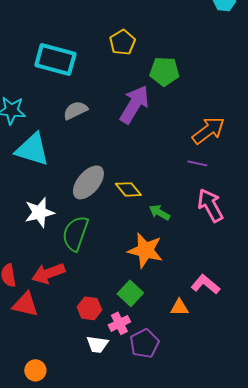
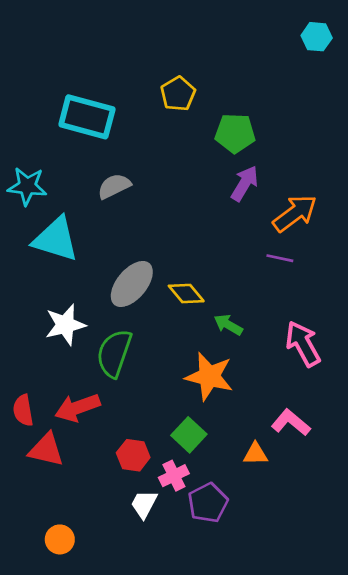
purple arrow: (134, 104) -> (245, 183), moved, size x0.7
pink arrow: (210, 205) -> (303, 344), moved
white trapezoid: (97, 344) -> (144, 504), turned 110

